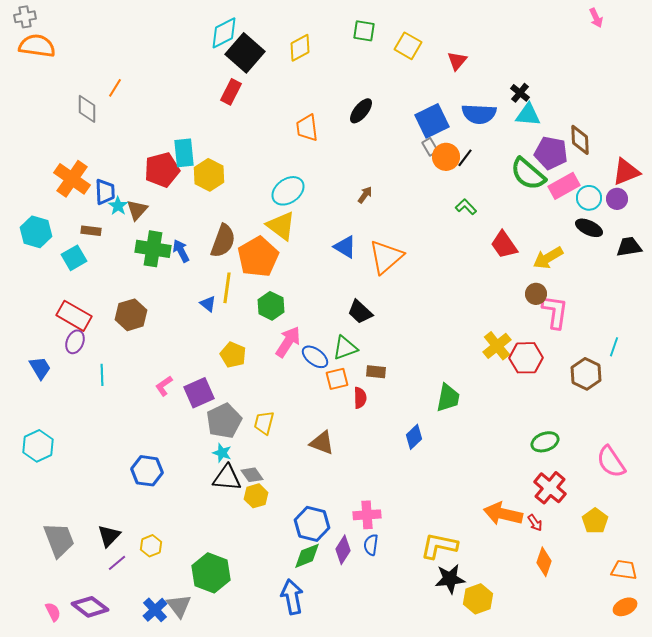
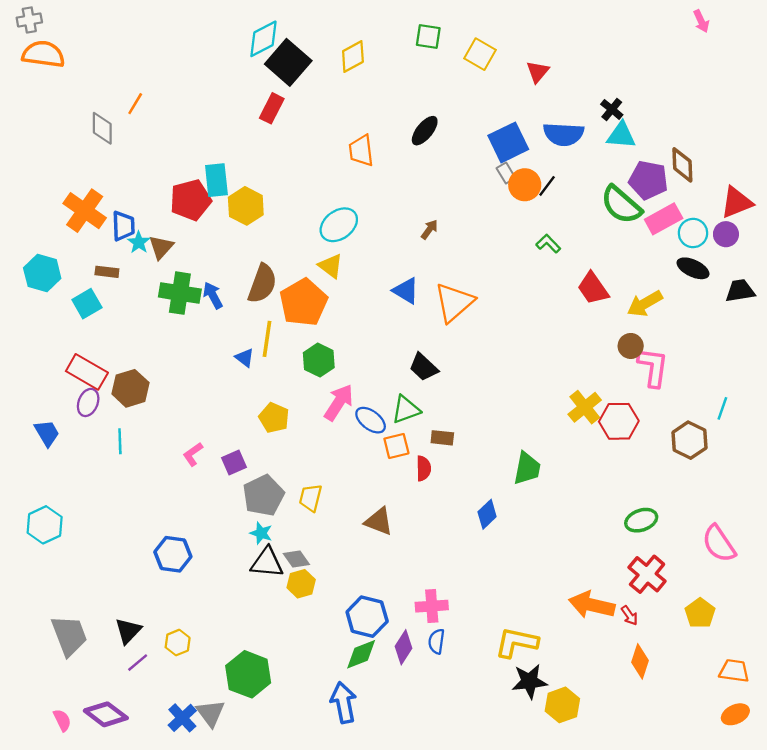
yellow triangle: (281, 226) -> (331, 266), size x0.7
brown hexagon: (131, 315) -> (130, 388), moved
purple square: (199, 393) -> (234, 462), size x0.7

